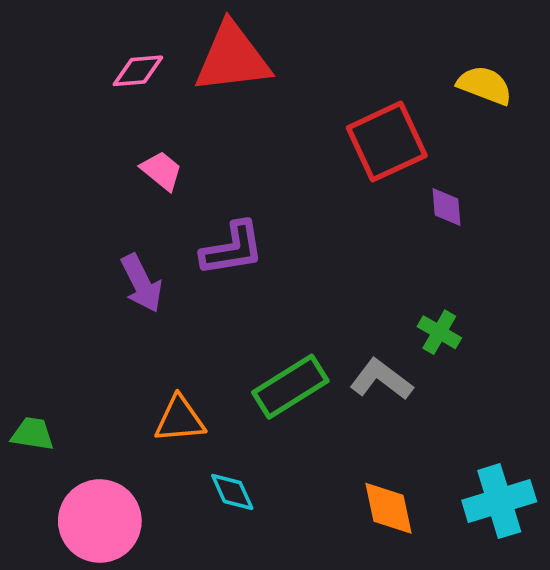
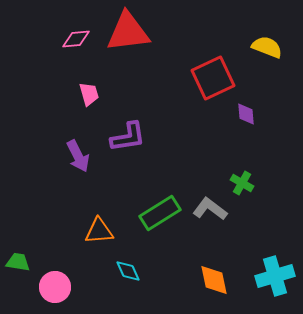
pink trapezoid: (162, 171) -> (89, 94), turned 35
green trapezoid: (33, 434) -> (18, 262), moved
pink circle: (100, 521) -> (55, 287), size x0.7

